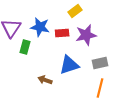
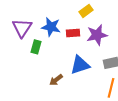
brown arrow: (45, 80) -> (56, 80), turned -56

